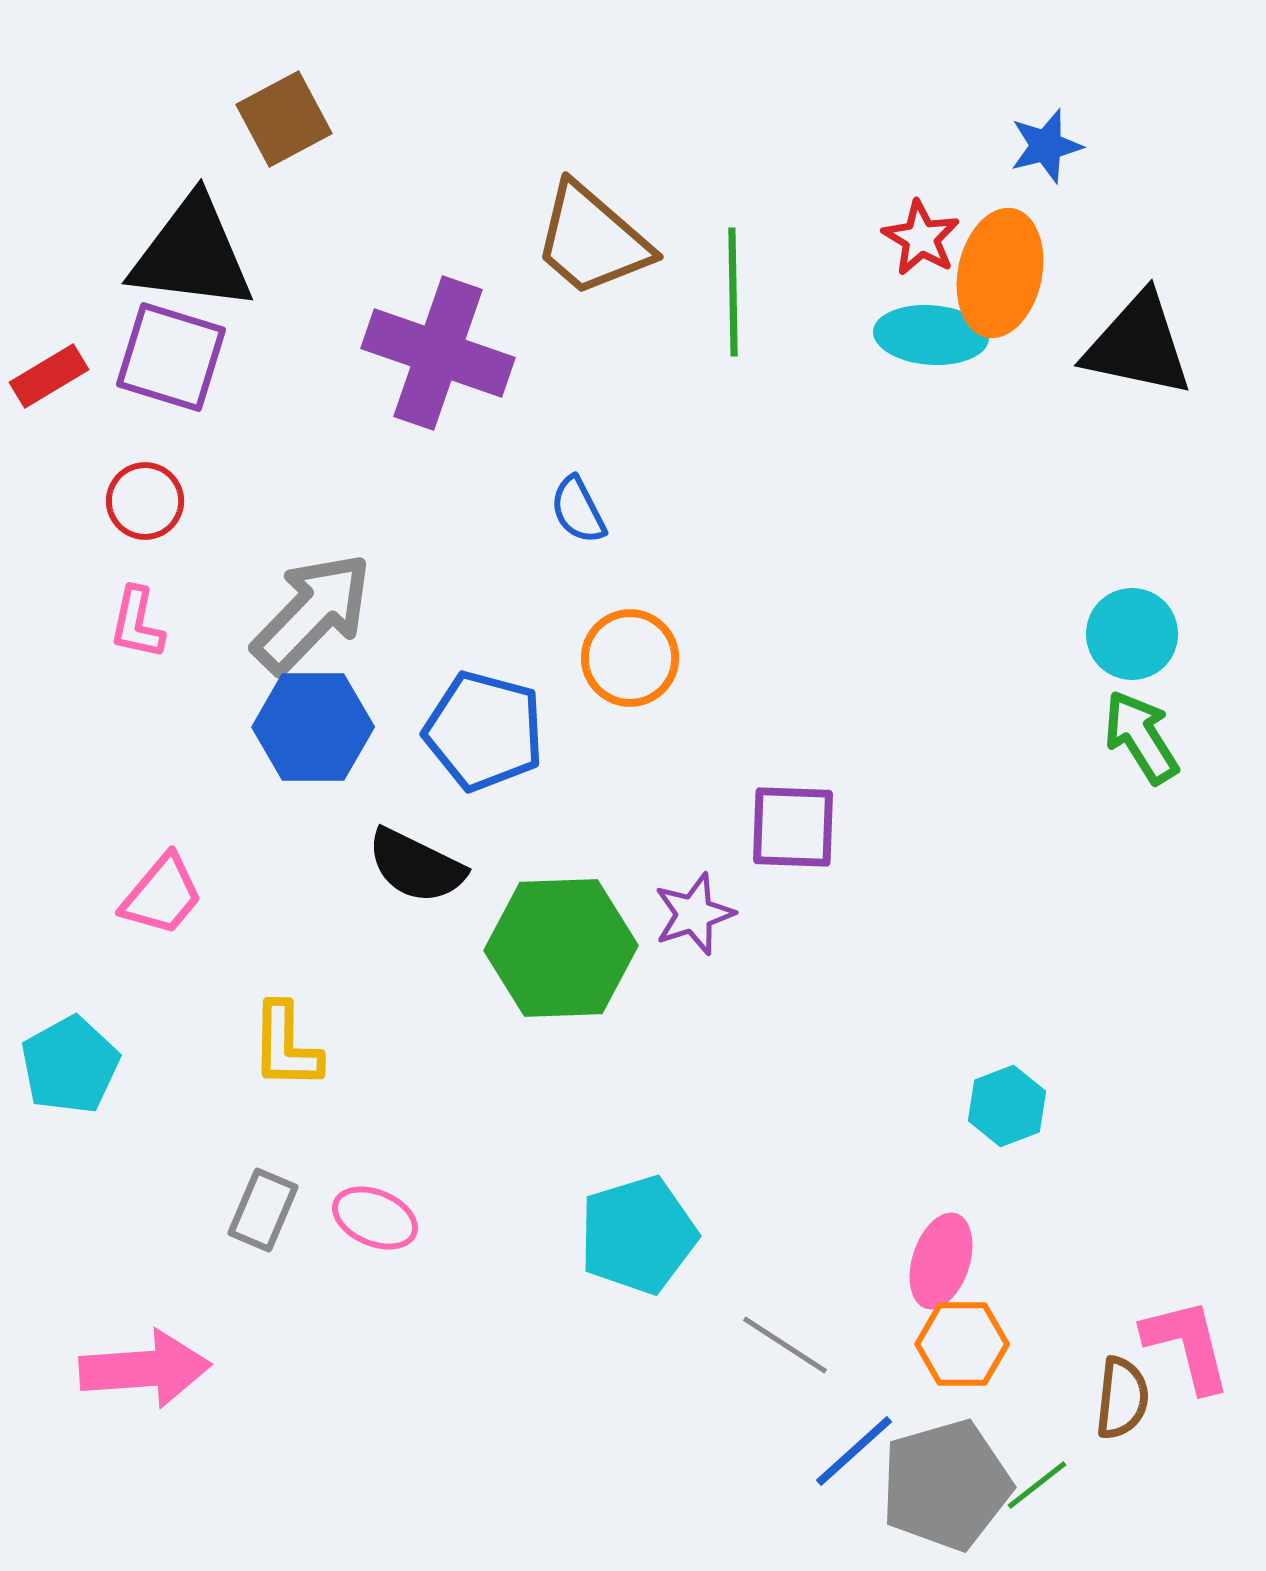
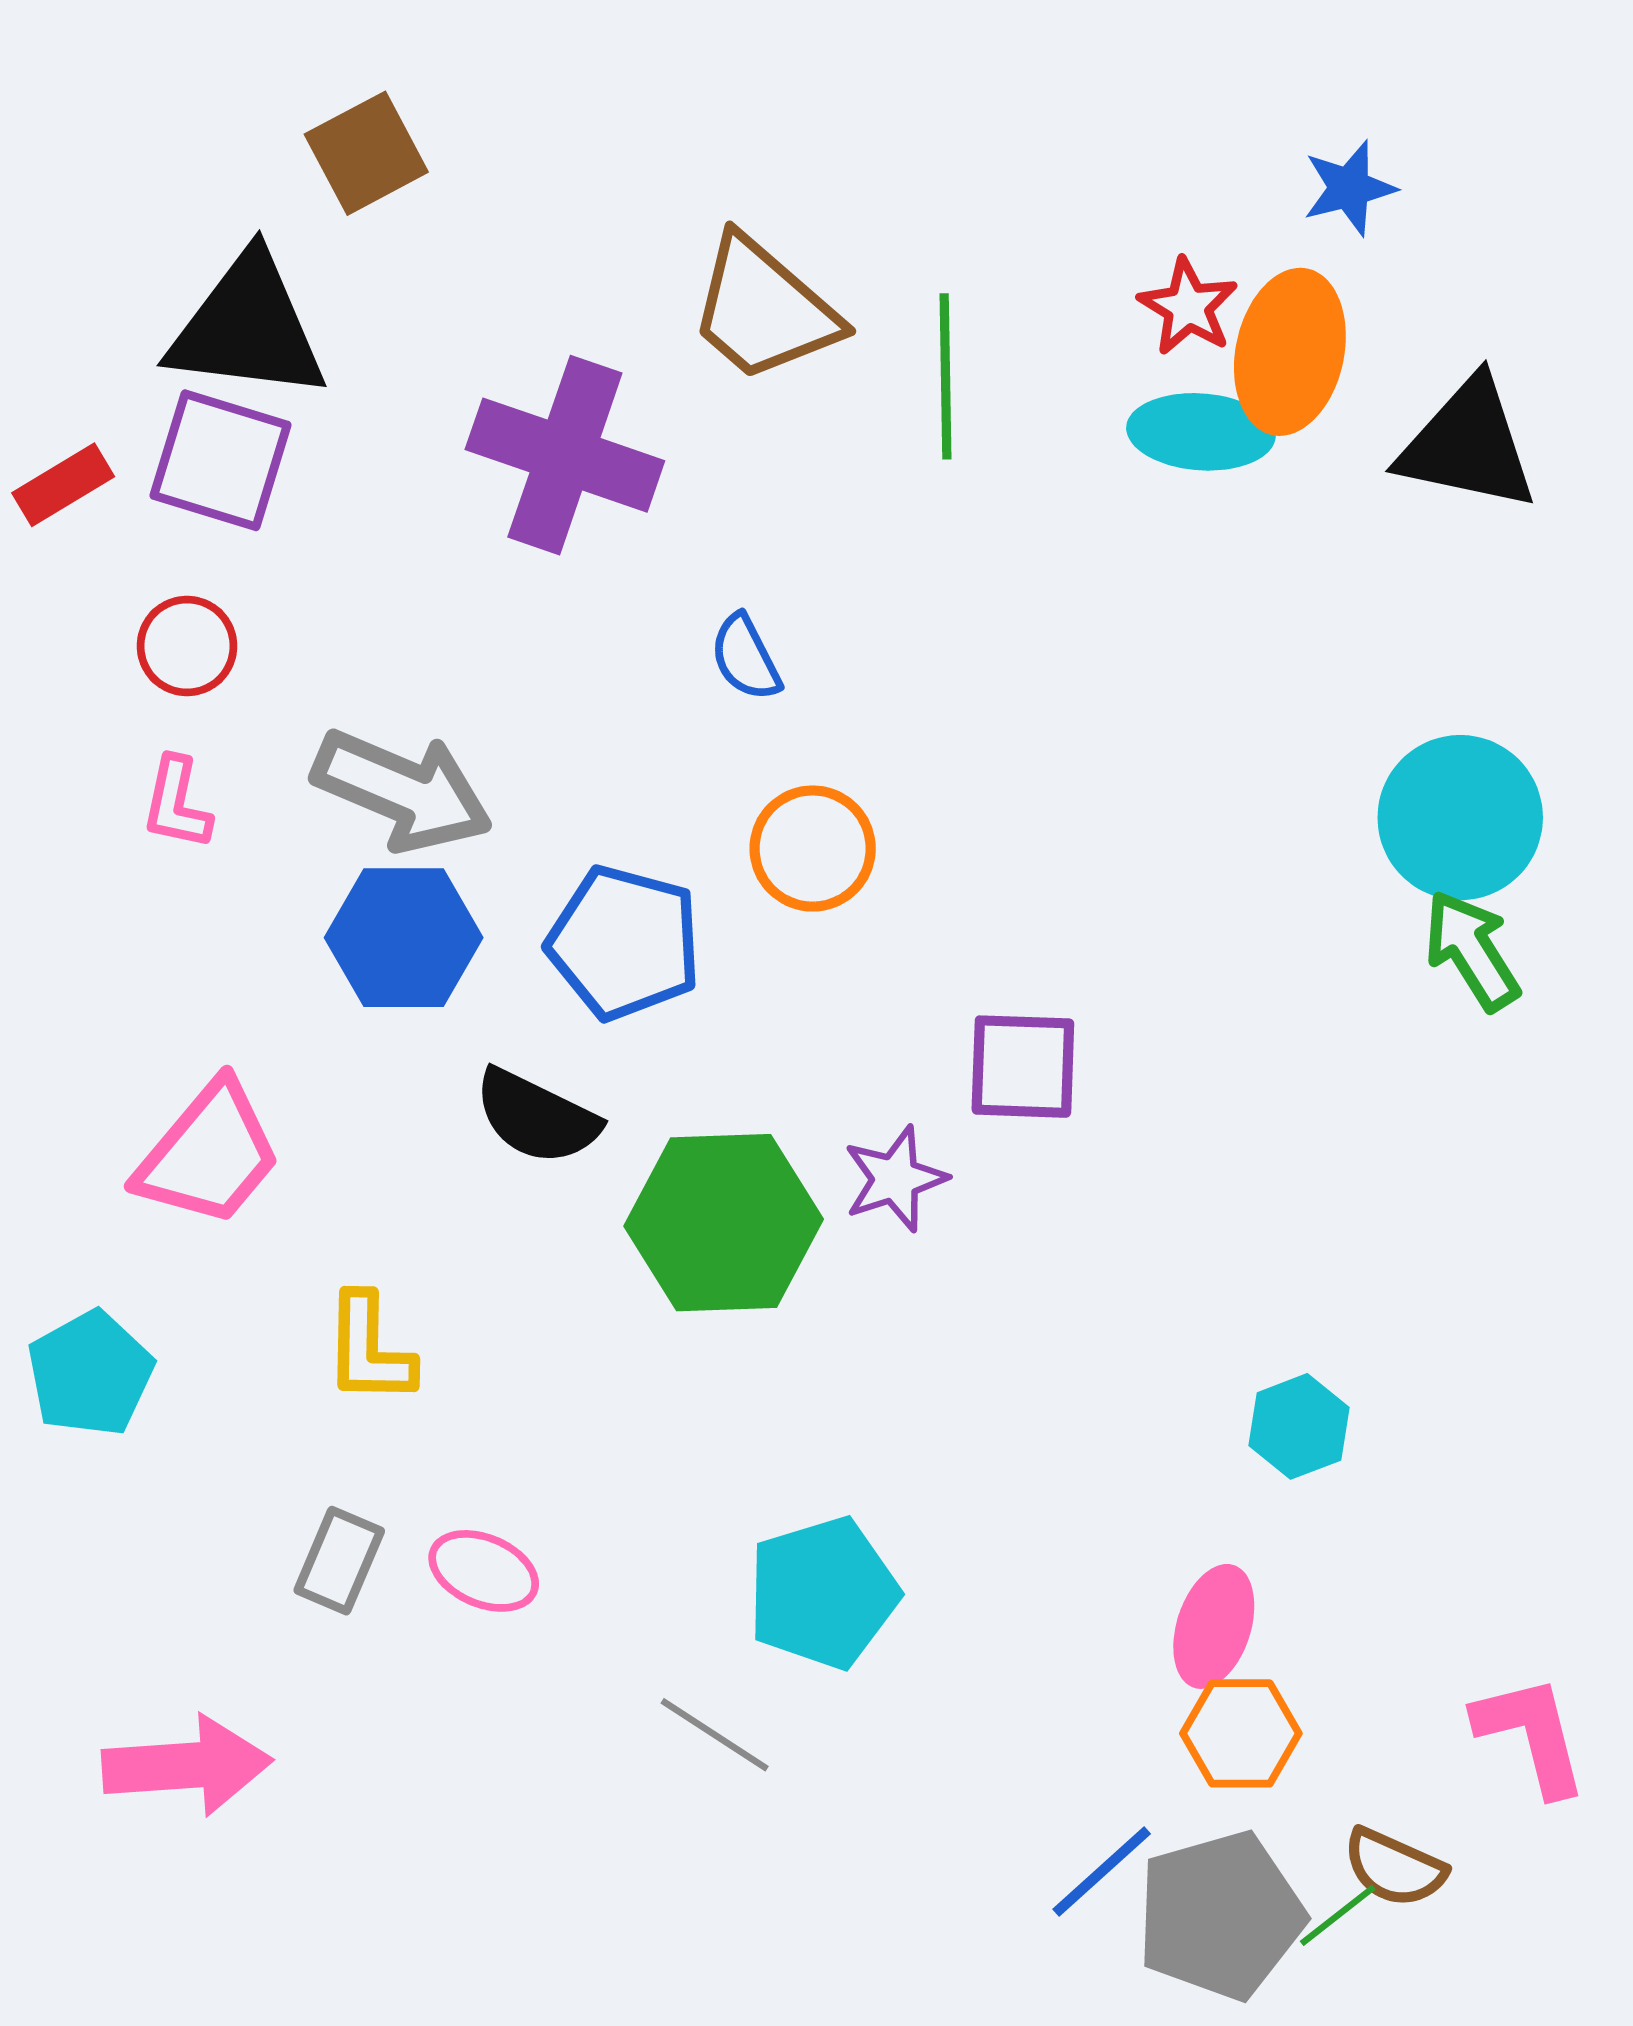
gray arrow: (312, 613) -> (402, 790), turned 69
cyan circle: (1132, 634) -> (1460, 818), size x1.4
pink trapezoid: (162, 895) -> (209, 1154), size x1.4
gray line: (785, 1345) -> (715, 1735), moved
brown semicircle: (1122, 1398) -> (1394, 1868), moved, turned 108

